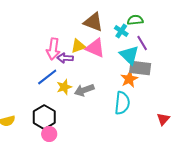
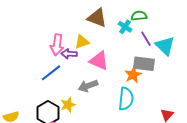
pink triangle: (95, 48) -> (99, 61), moved
cyan triangle: (129, 55) -> (165, 46), moved
yellow star: (64, 87) -> (68, 105), moved

